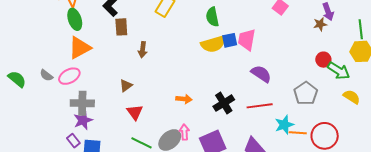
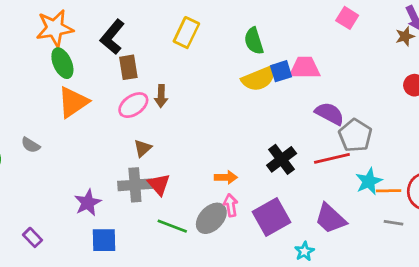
pink trapezoid: (247, 40) -> (305, 68), turned 85
pink ellipse: (69, 76) -> (133, 105), moved
gray pentagon: (306, 93) -> (355, 135), moved
orange arrow: (184, 99) -> (226, 177), moved
gray cross: (82, 103) -> (135, 185), moved
purple rectangle: (73, 141) -> (32, 237), moved

